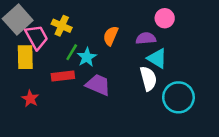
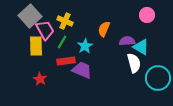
purple semicircle: (146, 38) -> (127, 41), moved
green line: (72, 52) -> (62, 42), moved
purple trapezoid: (98, 85) -> (82, 70), moved

